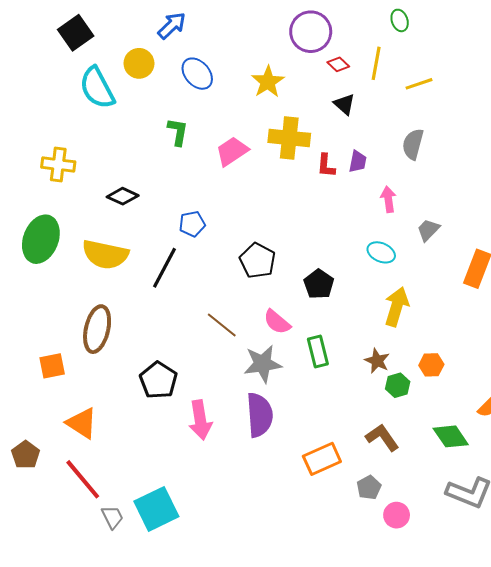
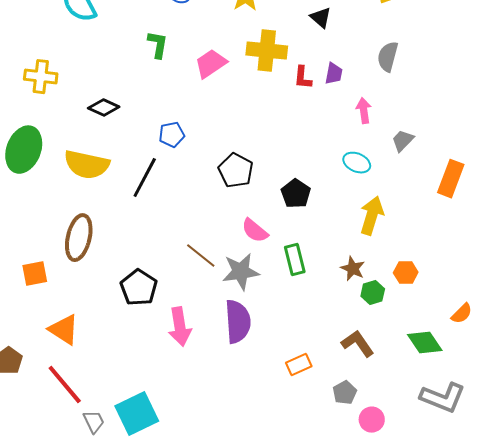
brown line: (222, 325) -> (201, 256), moved
orange rectangle: (322, 459) -> (299, 365), size x0.7

